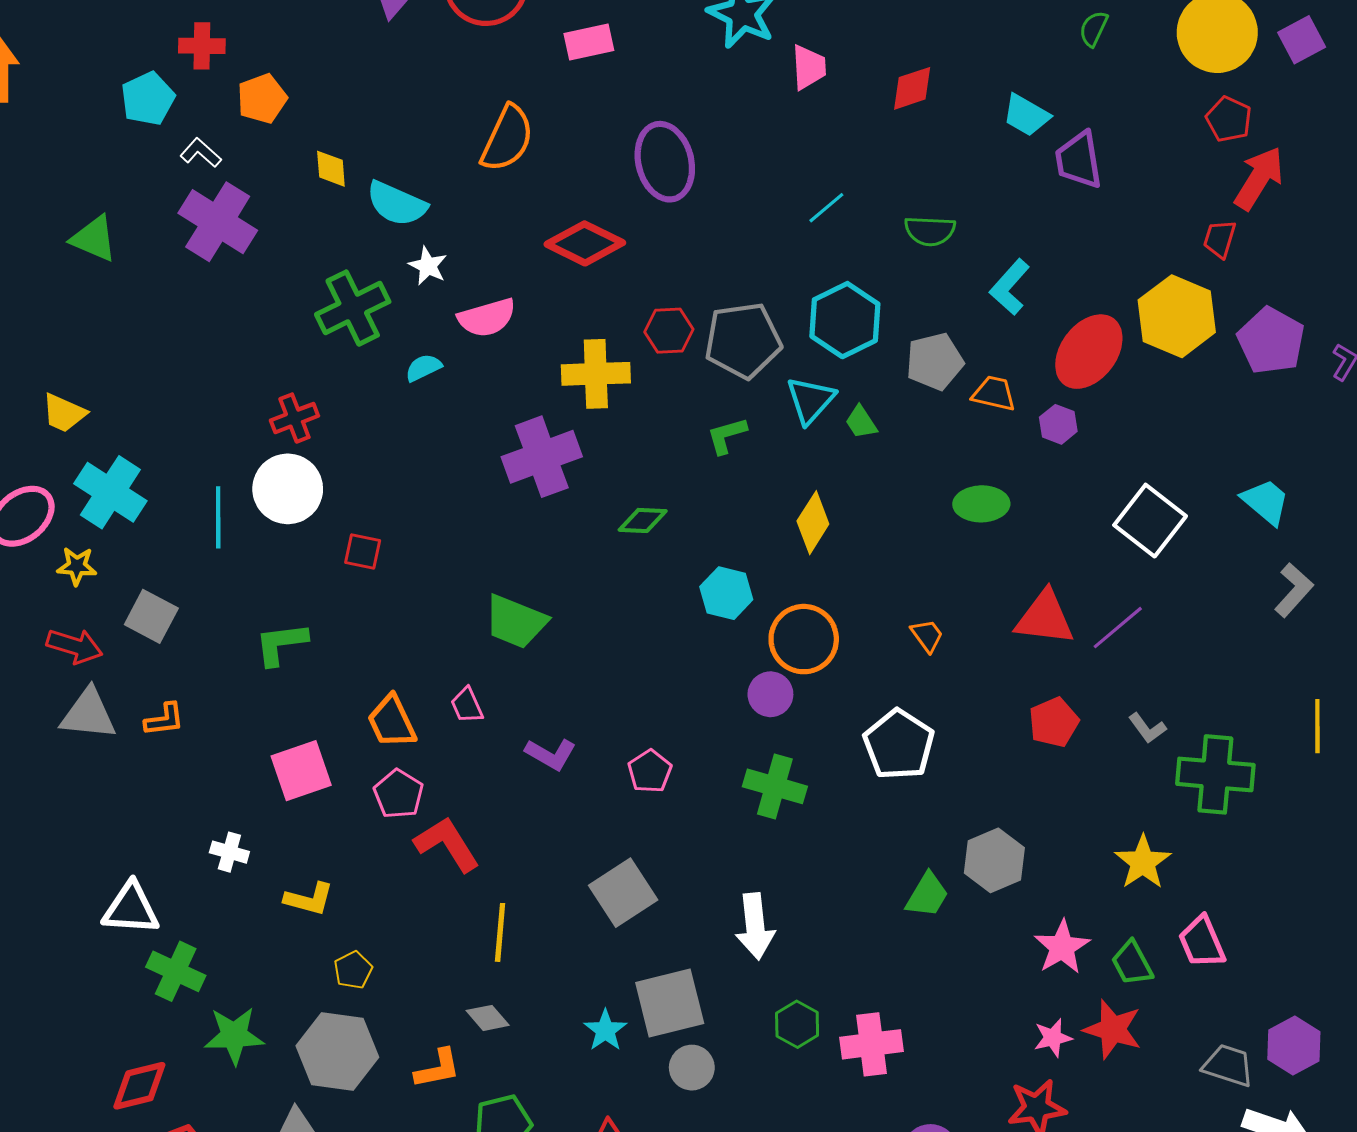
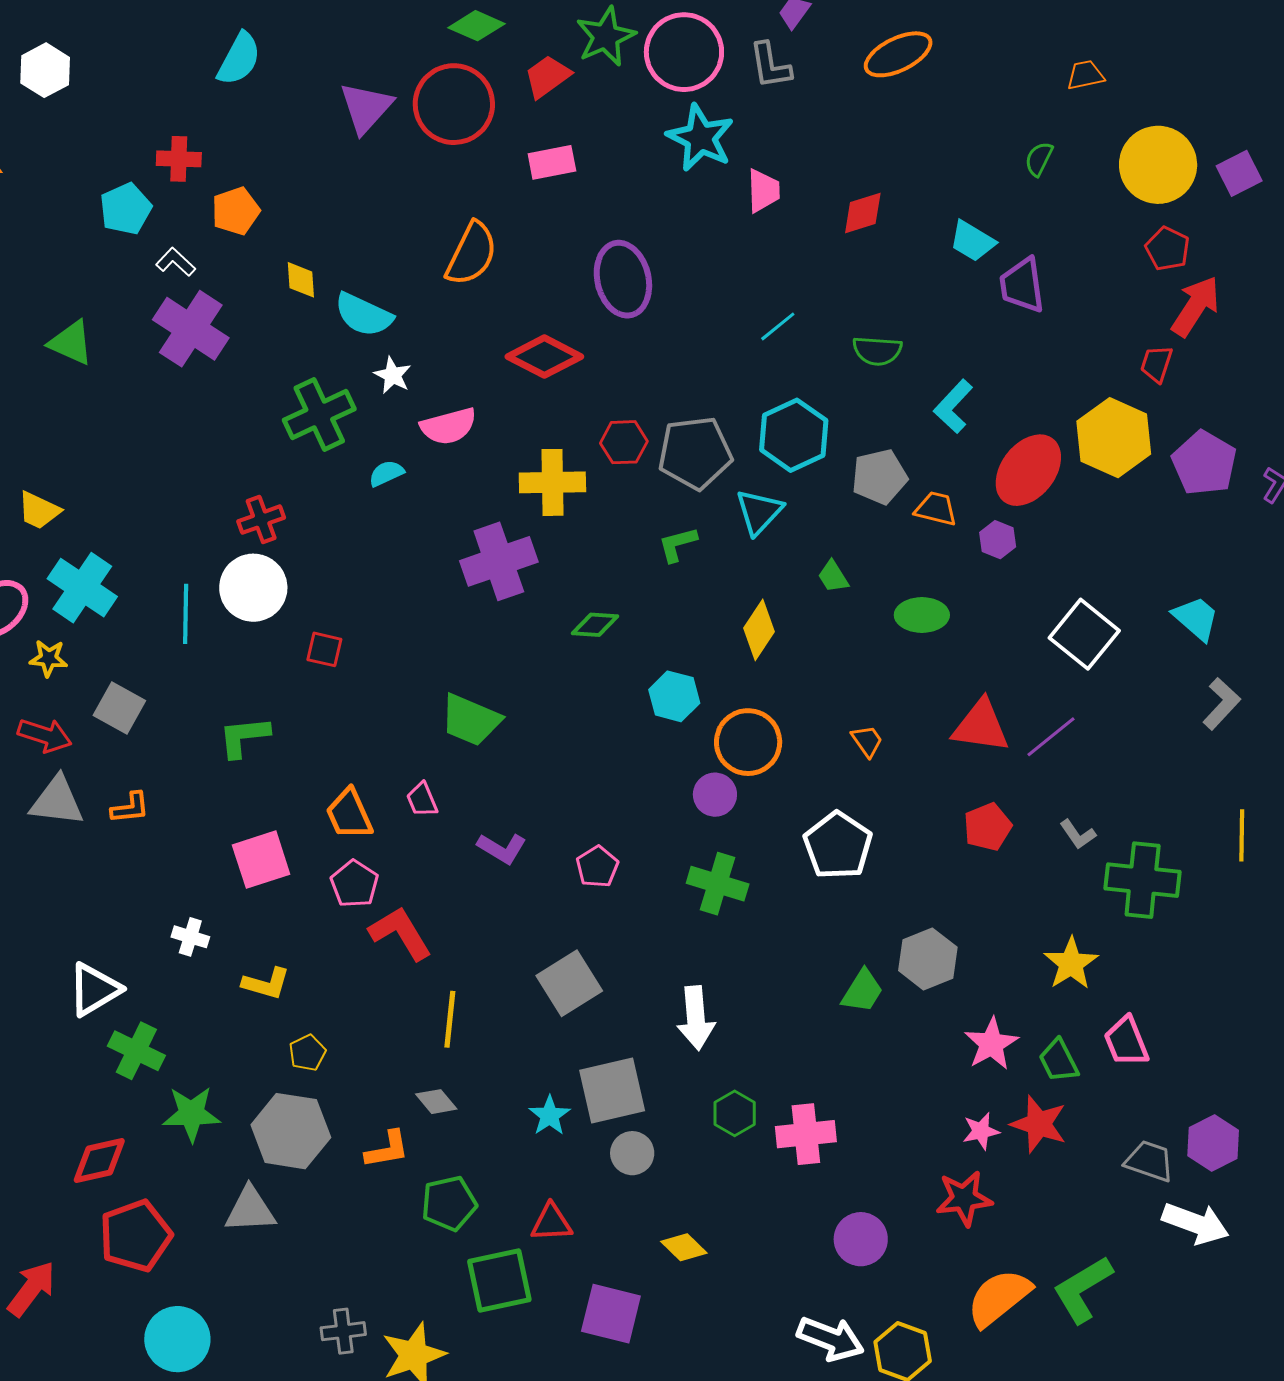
green trapezoid: (861, 422) -> (833, 577), moved
white triangle: (131, 909) -> (94, 990), turned -36

